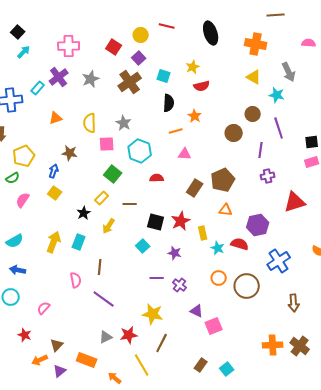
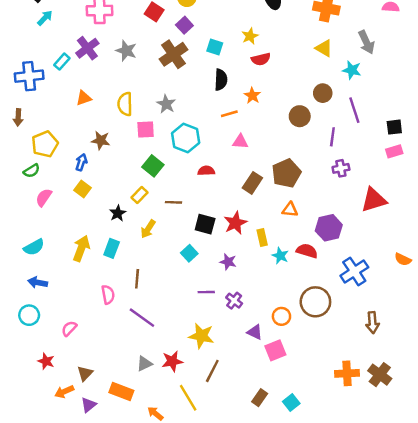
gray star: (91, 79) -> (126, 51), turned -30
orange circle: (219, 278) -> (281, 316), moved

